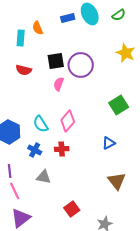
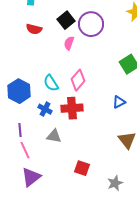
black square: (56, 61) -> (66, 20), turned -30
red cross: (62, 149) -> (72, 108), size x1.5
red square: (72, 209) -> (82, 168), turned -35

